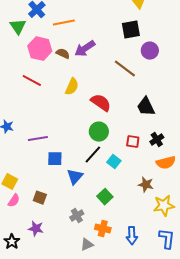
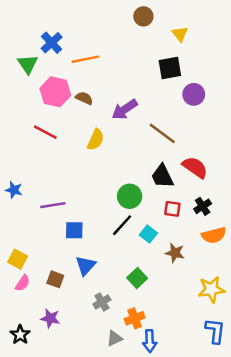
purple arrow: (85, 49) -> (125, 109), moved
brown line: (125, 69) -> (162, 133), moved
red semicircle: (101, 103) -> (195, 167), moved
black trapezoid: (146, 107) -> (162, 176), moved
blue triangle: (75, 177) -> (86, 265), moved
brown star: (146, 185) -> (175, 253), moved
orange cross: (103, 229) -> (135, 318), turned -35
blue arrow: (132, 236) -> (150, 341), moved

